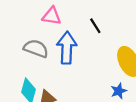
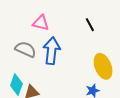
black line: (95, 26) -> (90, 25), moved

